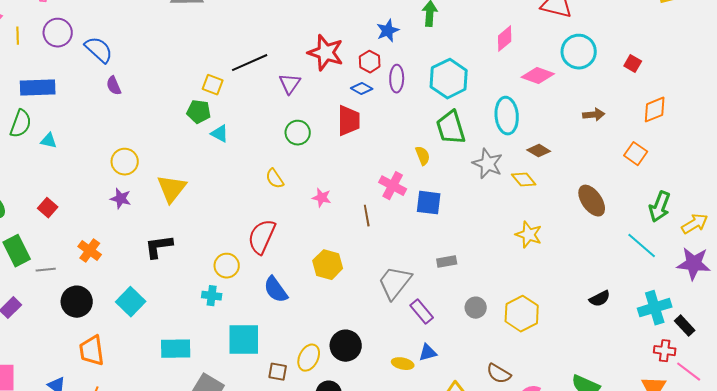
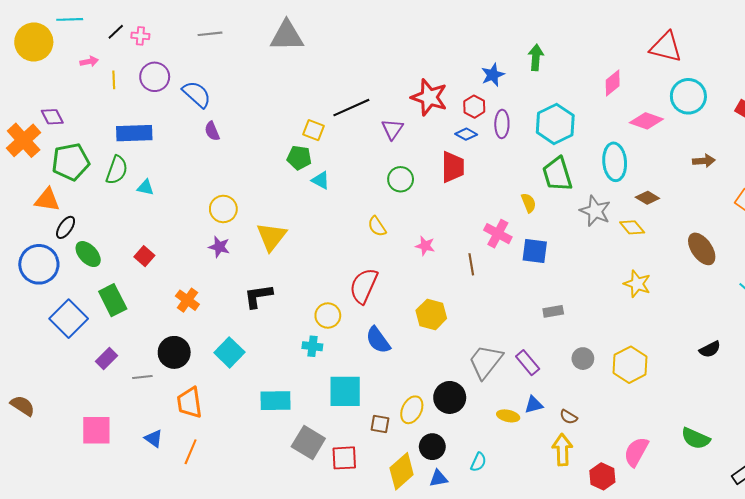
gray line: (46, 270) -> (142, 377), moved
gray trapezoid: (395, 283) -> (486, 362), moved
brown semicircle: (499, 374) -> (569, 417), moved, size x0.7

